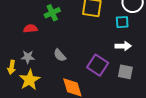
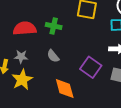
green cross: (52, 13) -> (54, 26), moved, turned 35
red semicircle: (30, 29) -> (25, 28), size x1.6

